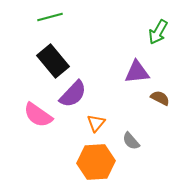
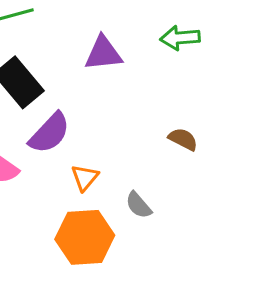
green arrow: (158, 32) -> (180, 38), turned 55
purple triangle: (137, 72) -> (103, 53), moved

